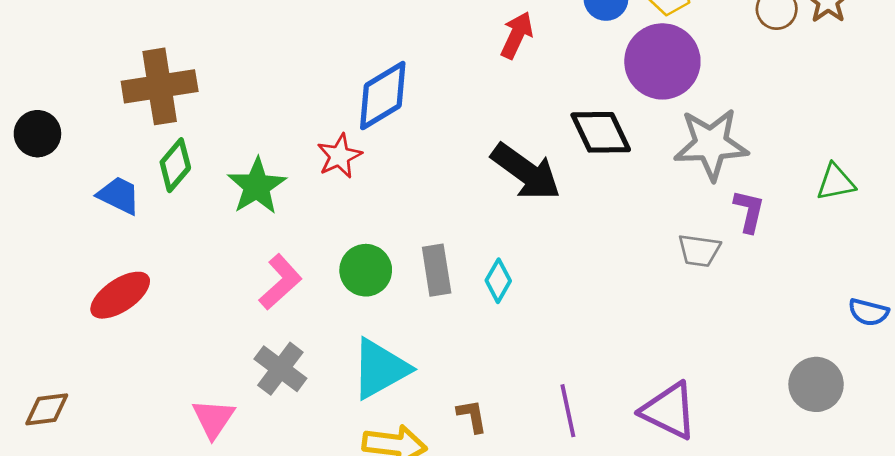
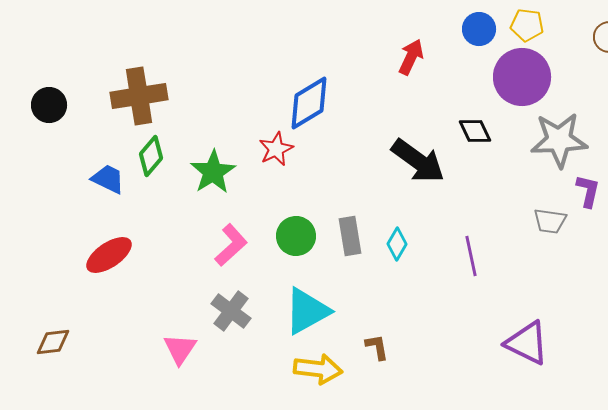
black diamond: (601, 132) -> (475, 131), size x0.7
black circle: (37, 134) -> (49, 105), moved
purple line: (568, 411) -> (471, 256), moved

